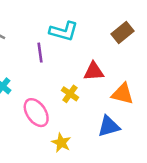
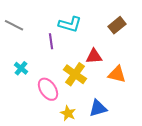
yellow cross: (70, 94) -> (75, 74), size x1.6
blue triangle: (109, 126) -> (98, 108), moved

